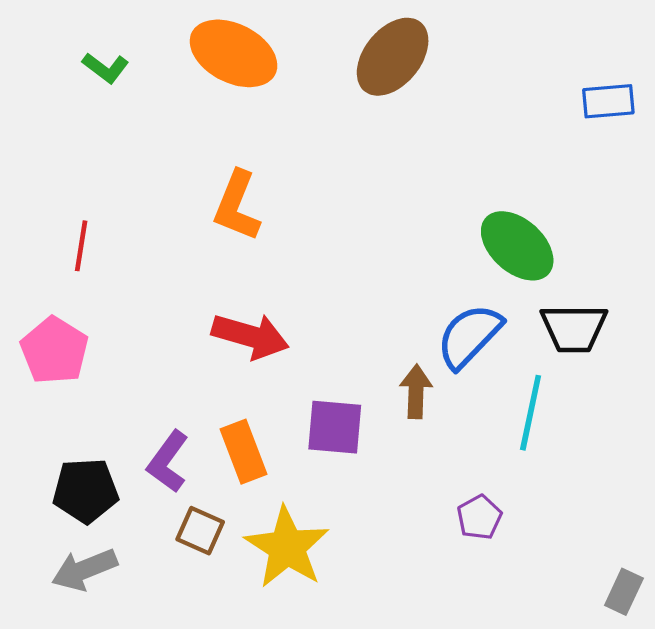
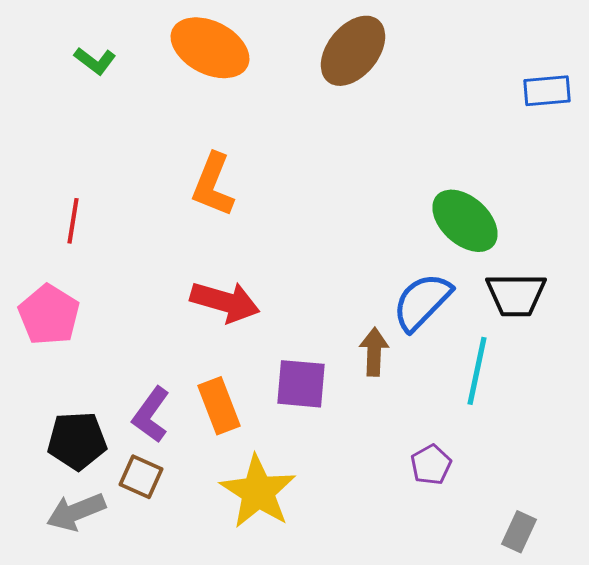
brown square: (200, 531) -> (141, 477), moved
gray rectangle: (624, 592) -> (519, 532), moved

